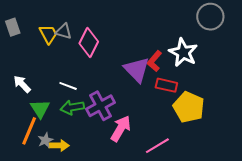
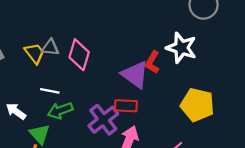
red rectangle: (166, 85) -> (126, 106), moved
white line: (68, 86) -> (50, 91), moved
green arrow: (72, 107) -> (60, 111), moved

